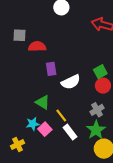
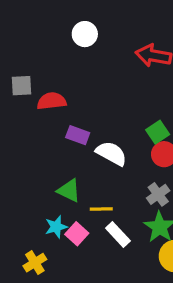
purple rectangle: (51, 69) -> (78, 135), turned -56
white semicircle: (71, 82) -> (111, 153), turned -120
yellow line: (61, 115) -> (101, 209), turned -48

